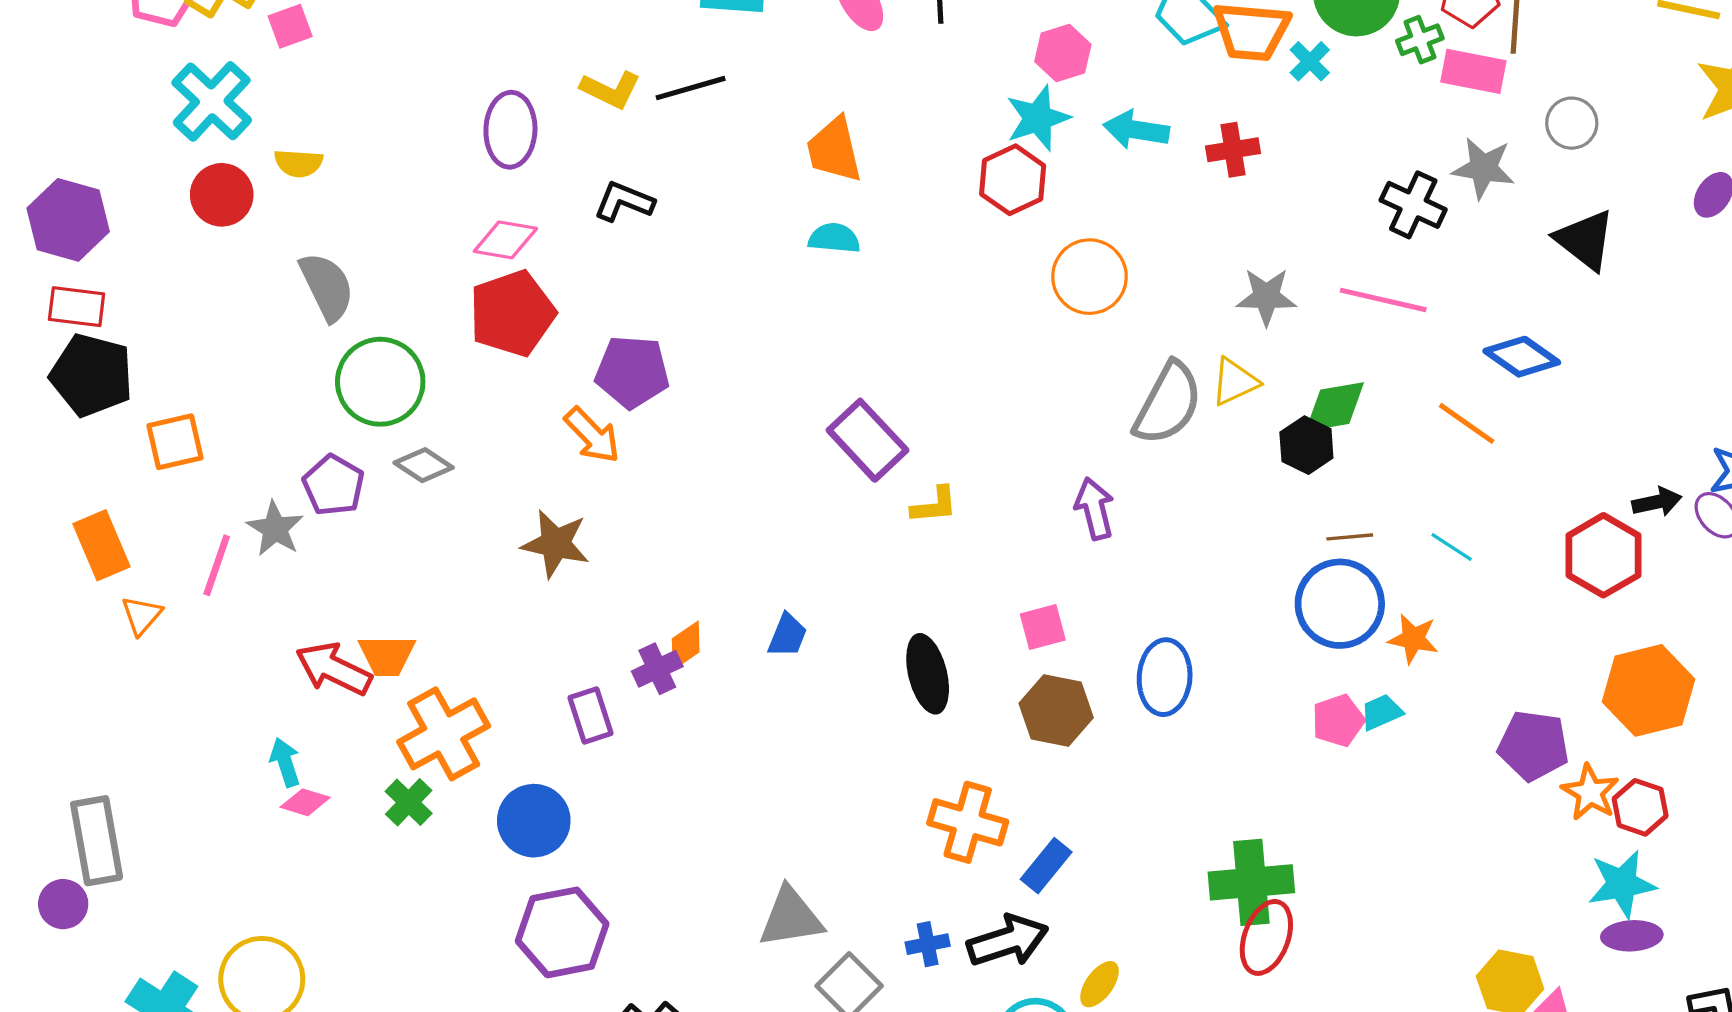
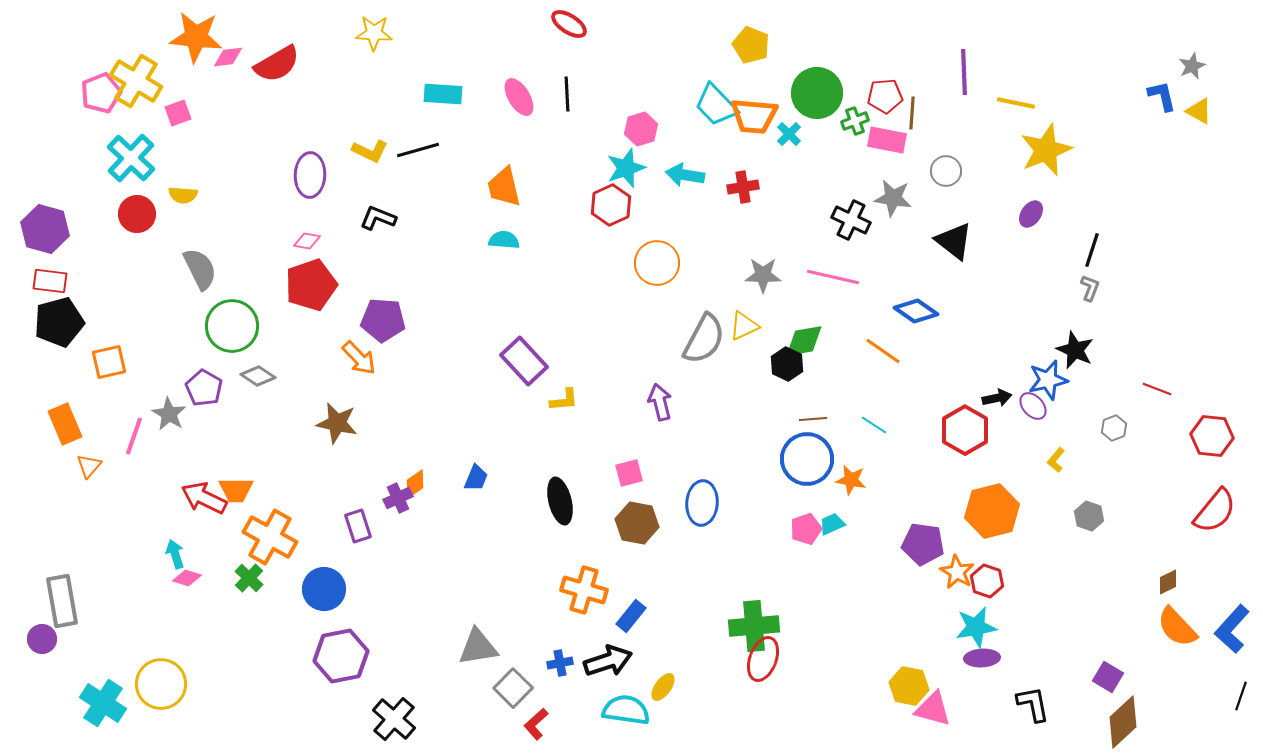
pink diamond: (505, 240) -> (307, 241), size x0.7
black pentagon: (92, 375) -> (59, 322), turned -30
orange cross: (444, 734) -> (270, 537), turned -32

